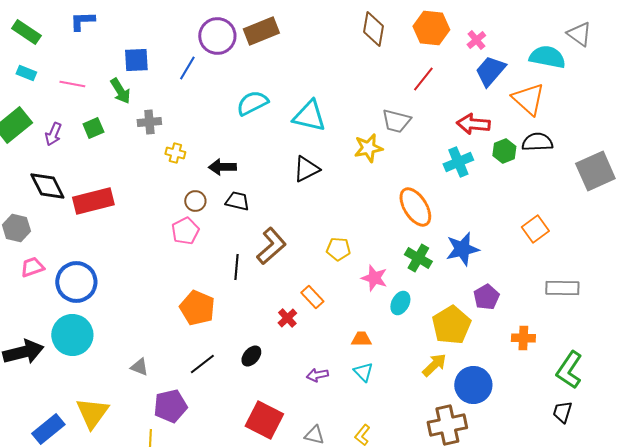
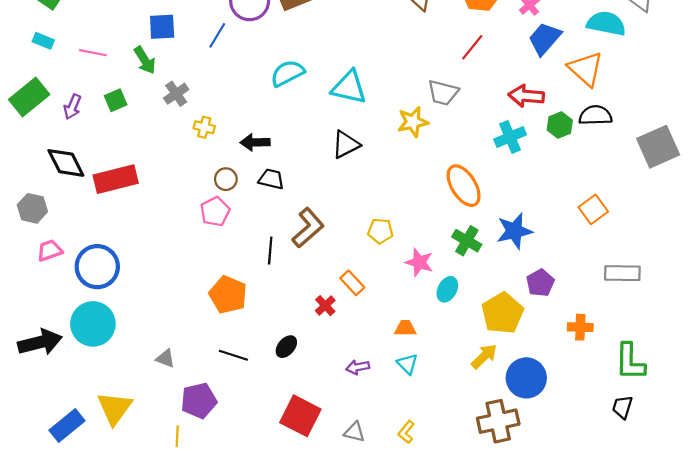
gray cross: (149, 122) -> (176, 94), turned -30
black line: (202, 364) -> (233, 355), turned 56
green L-shape: (569, 370) -> (630, 362), turned -33

